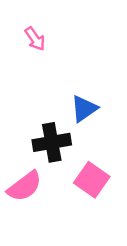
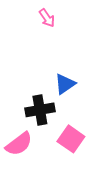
pink arrow: (35, 39) -> (47, 18), moved

